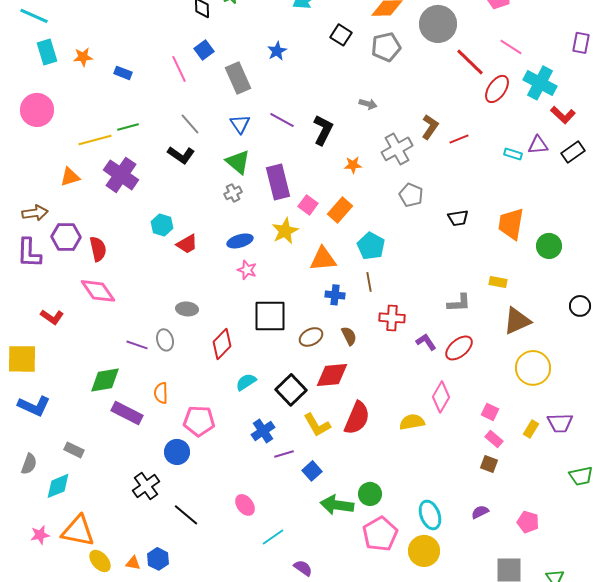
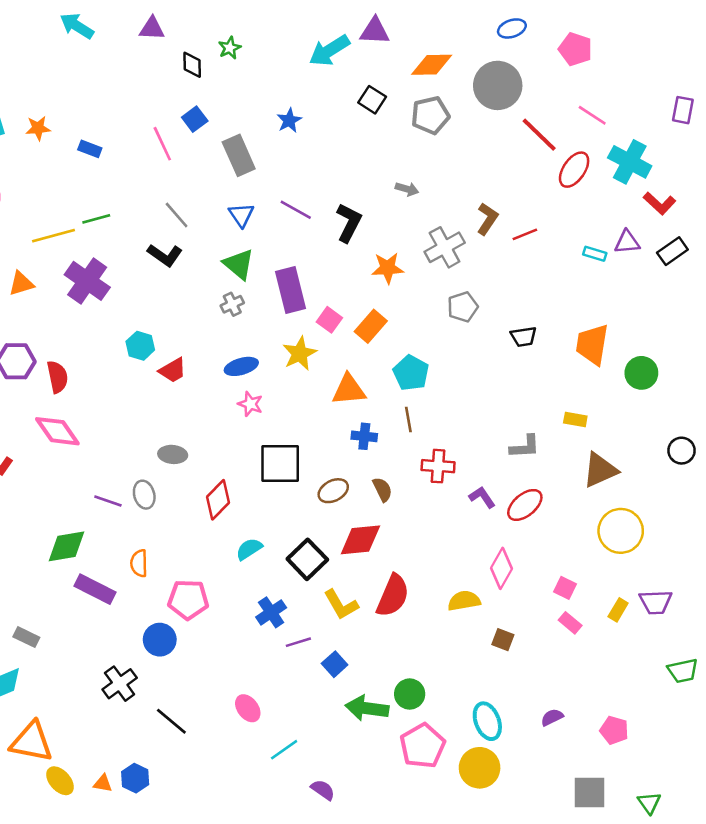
orange star: (353, 165) -> (388, 268), size x1.4
gray pentagon: (411, 195) -> (463, 307), turned 30
brown square: (489, 464) -> (503, 640), moved

